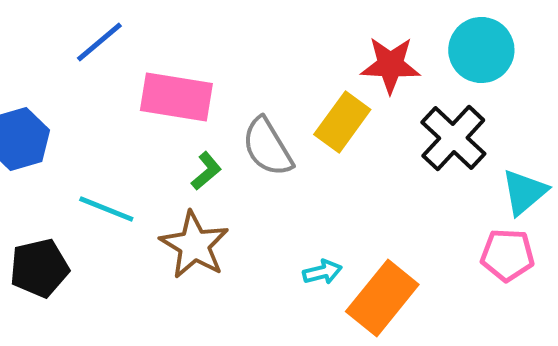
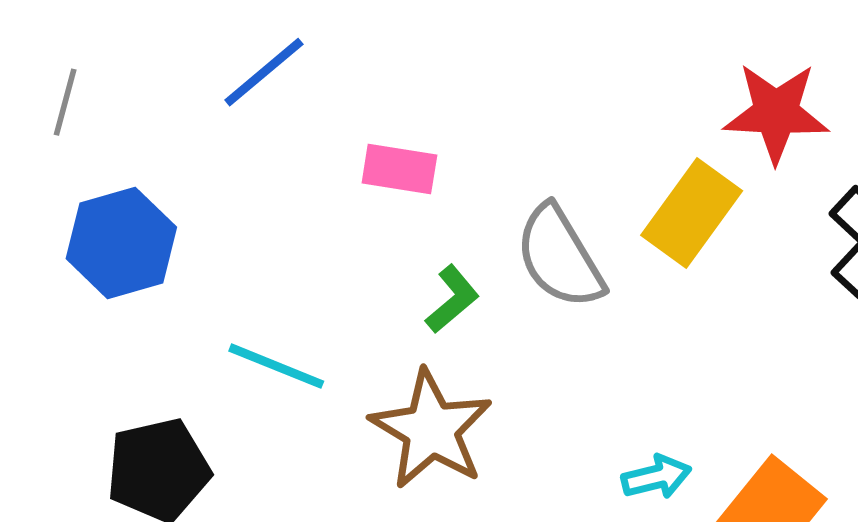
pink rectangle: (176, 97) -> (399, 169), size x0.6

